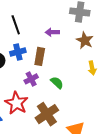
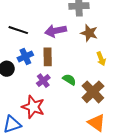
black line: (16, 25) -> (18, 30), turned -42
purple arrow: (52, 32) -> (56, 31), size x1.5
brown cross: (47, 114) -> (93, 92), moved

